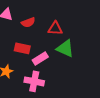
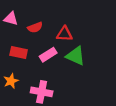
red rectangle: (22, 48) -> (19, 53), moved
pink rectangle: (40, 58) -> (48, 55), moved

